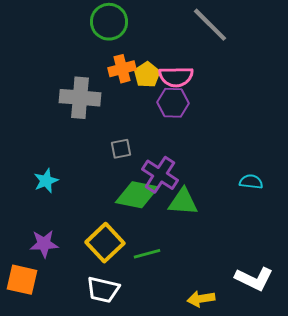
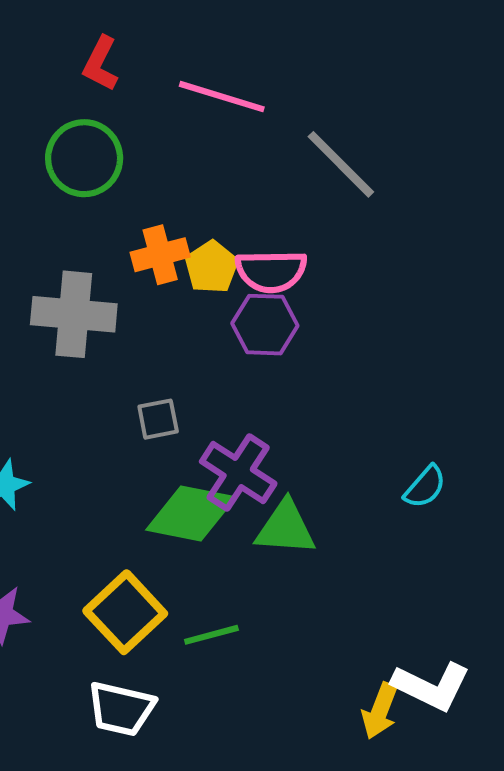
green circle: (109, 22) -> (84, 158), moved
cyan semicircle: (251, 182) -> (425, 487), turned 125
yellow arrow: (201, 299) -> (380, 711), moved, turned -60

